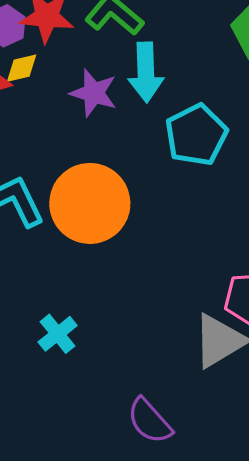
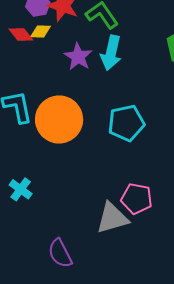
cyan pentagon: (196, 135) -> (126, 123), moved
cyan cross: (58, 334) -> (21, 189), turned -30

